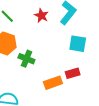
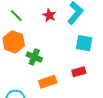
orange rectangle: (53, 83) -> (48, 82), moved

